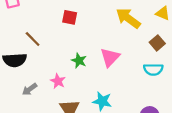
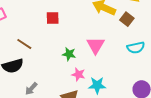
brown square: (157, 43) -> (127, 19), moved
pink star: (58, 81) -> (78, 74), moved

